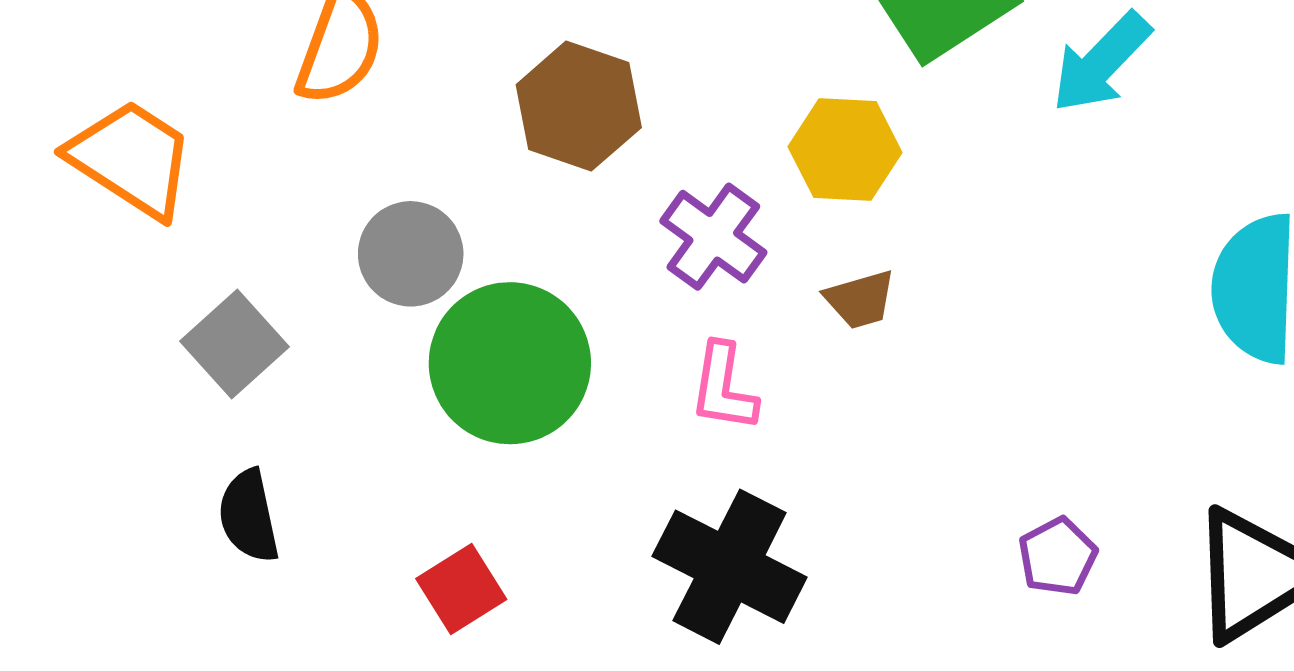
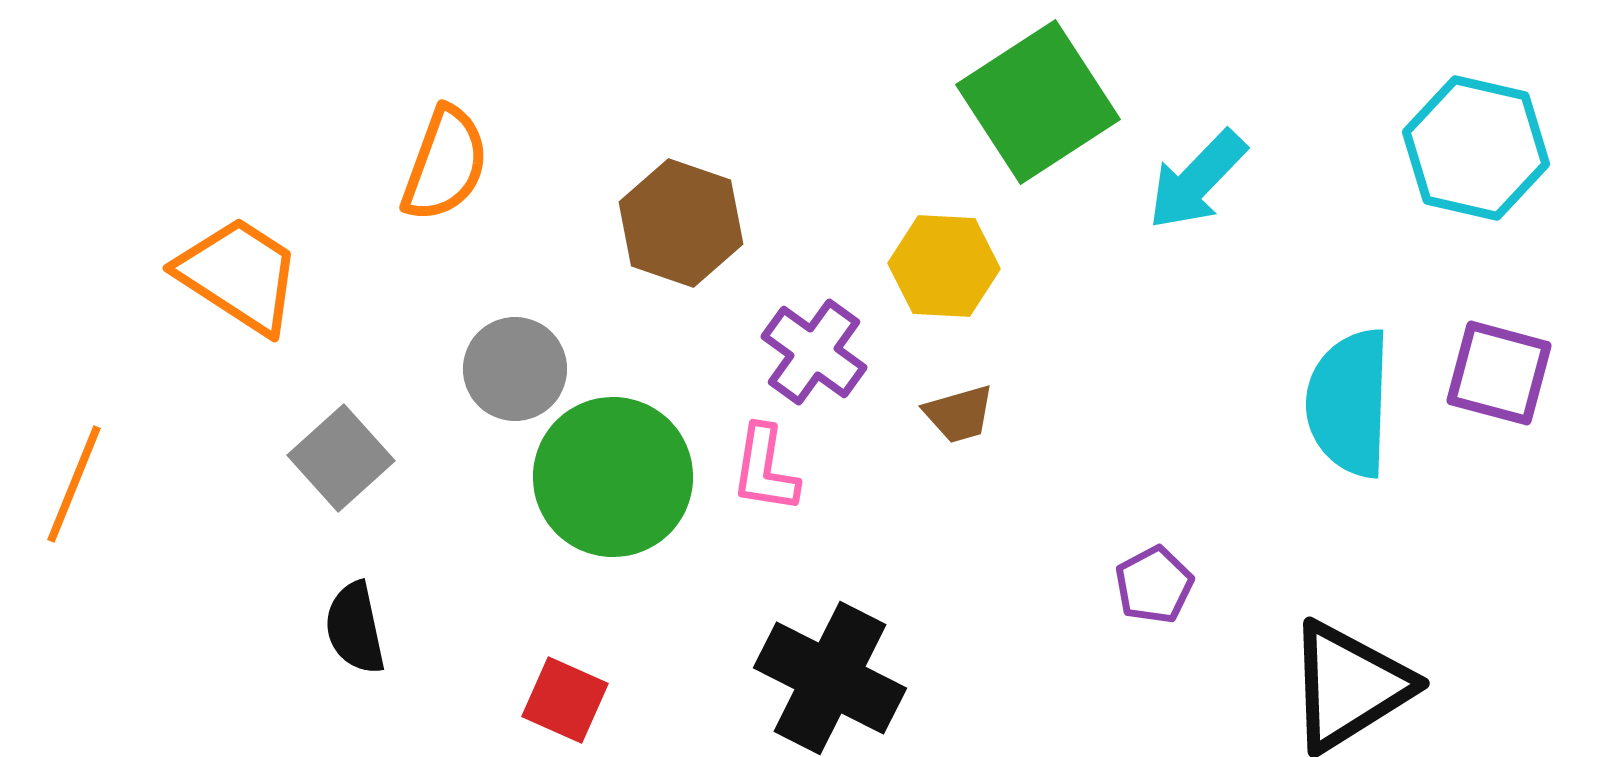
pink L-shape: (723, 387) -> (765, 469), moved
purple pentagon: (1058, 557) -> (1154, 585), moved
red square: (461, 589) -> (565, 700), turned -34

